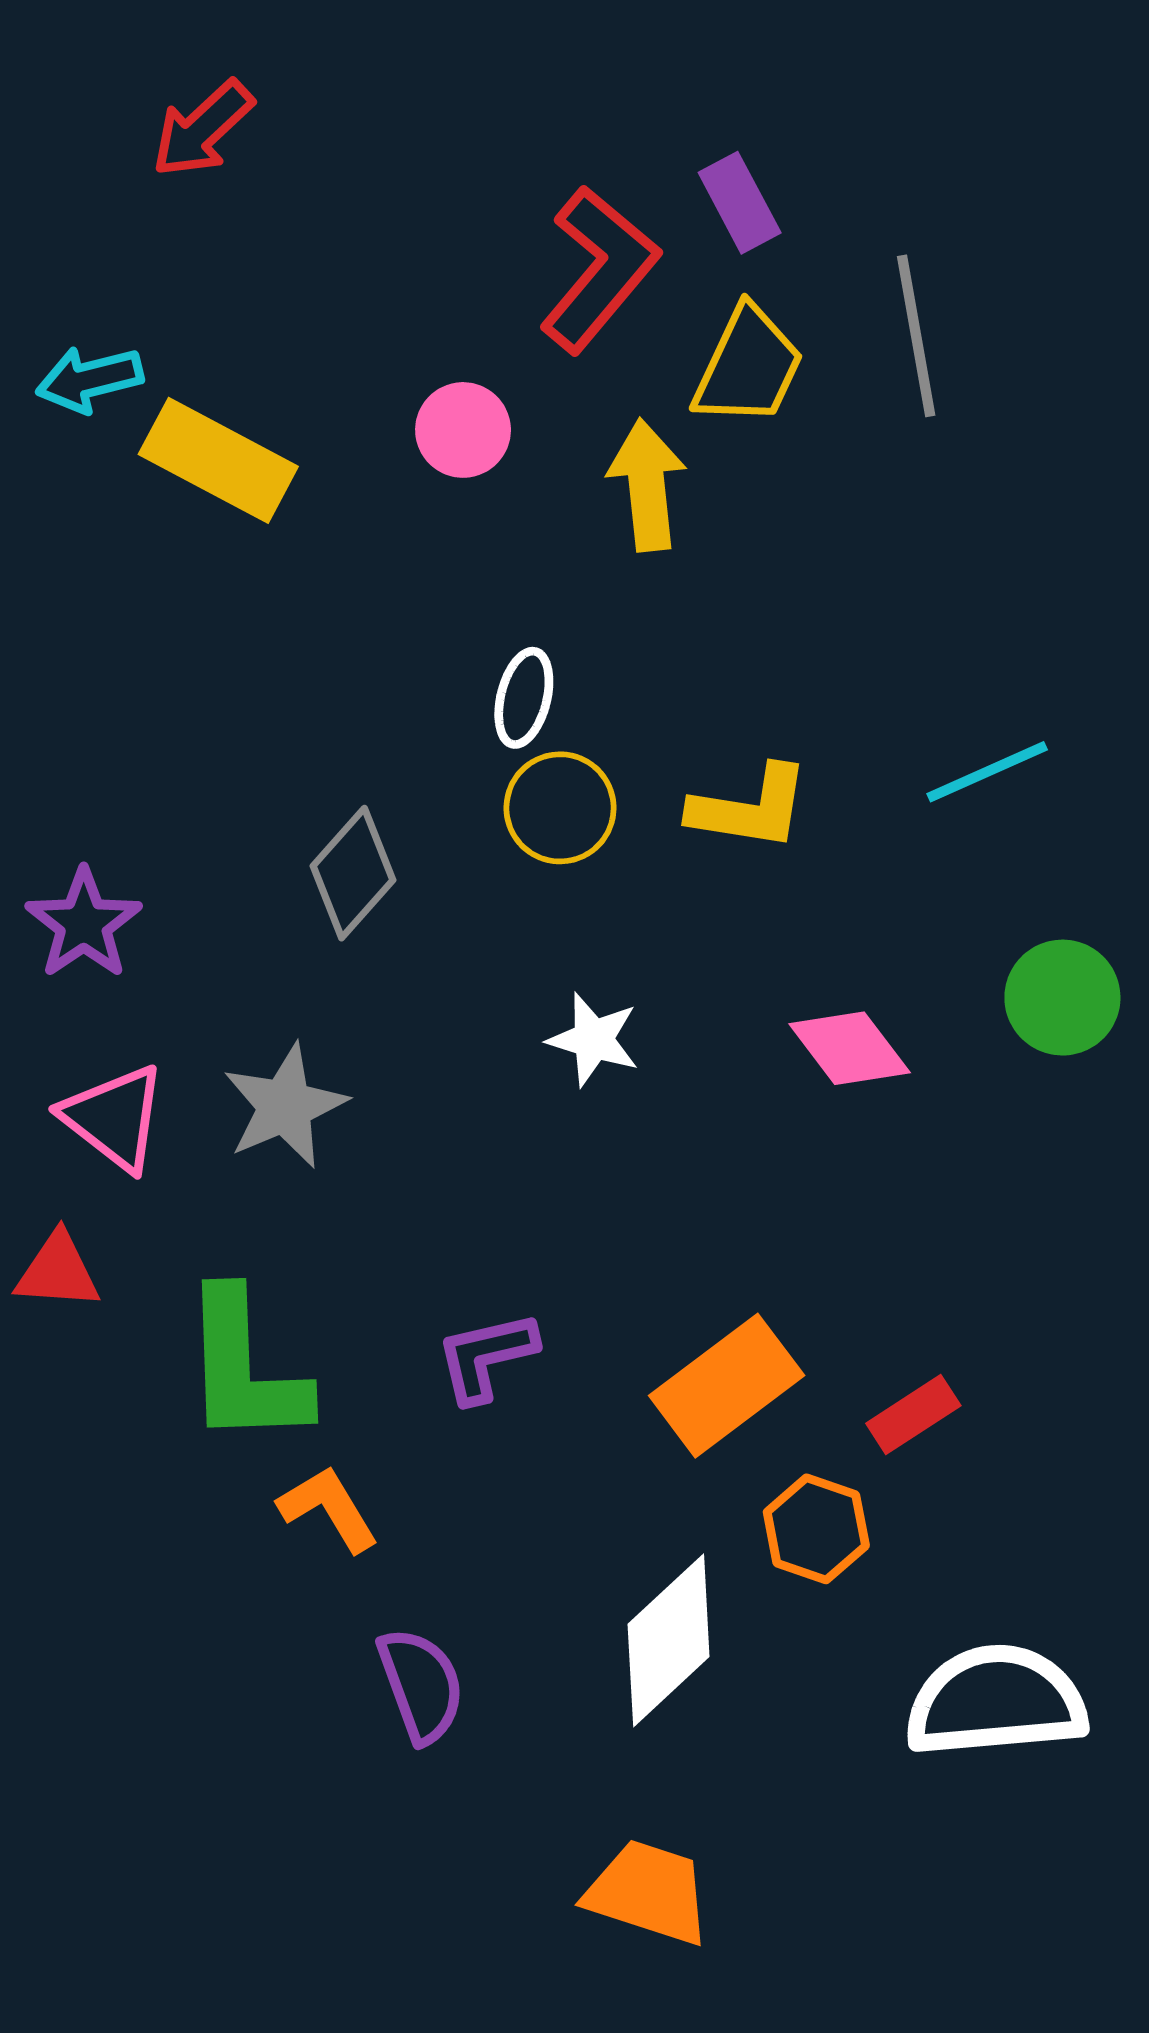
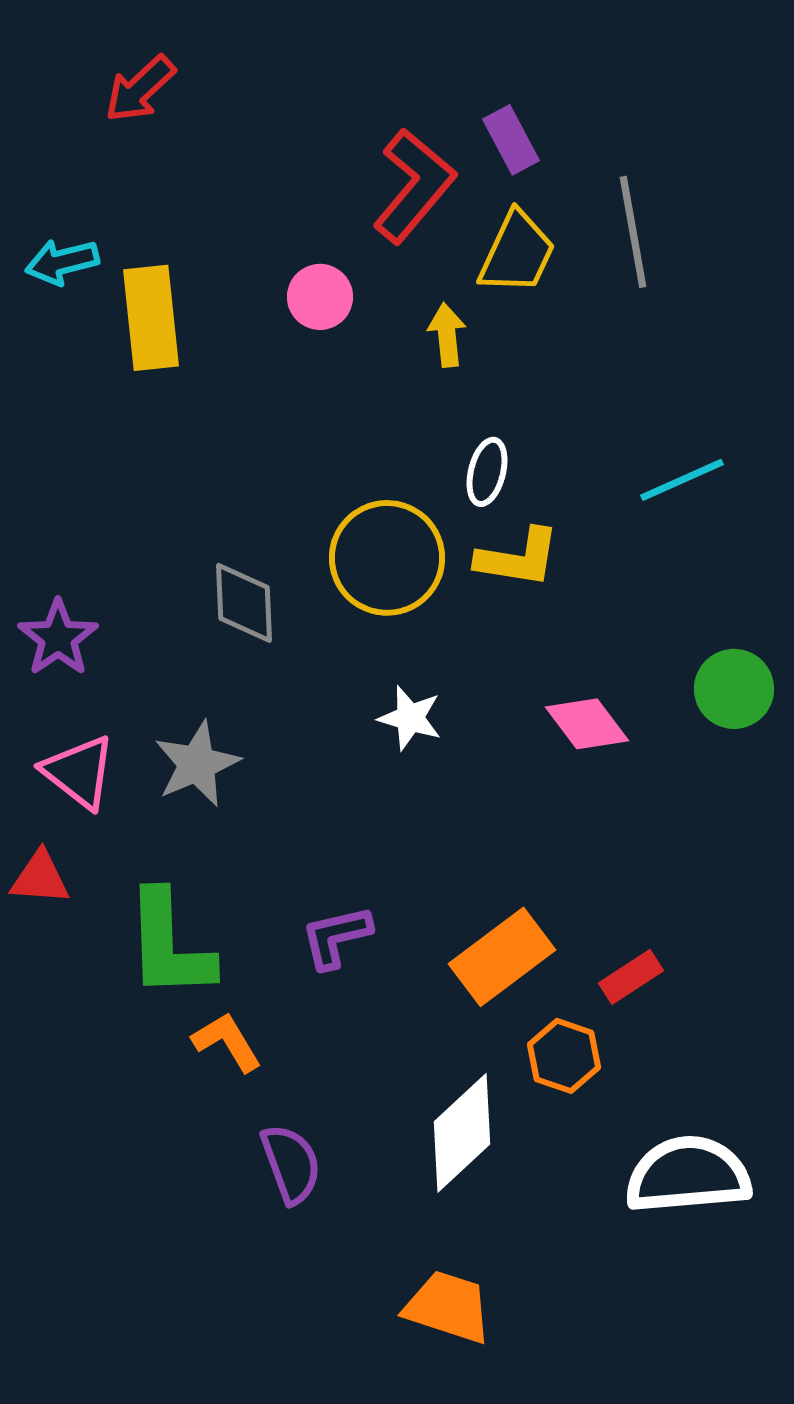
yellow rectangle: (218, 460) -> (151, 318), turned 56
yellow arrow: (647, 485) -> (447, 335), size x0.7
white ellipse: (524, 698) -> (487, 472), moved
cyan line: (987, 772) -> (682, 480), moved
yellow circle: (560, 808) -> (387, 558), size x1.5
gray diamond: (353, 873) -> (244, 603), turned -44

